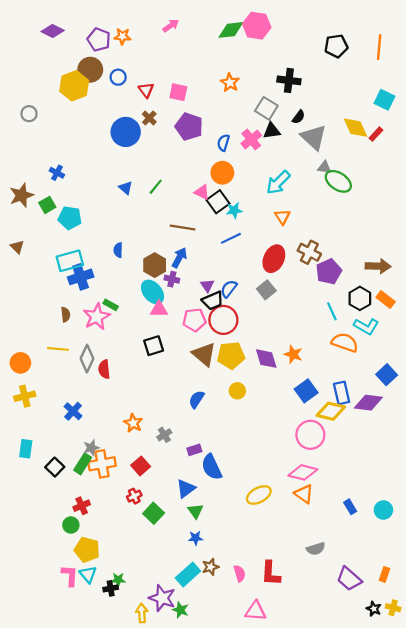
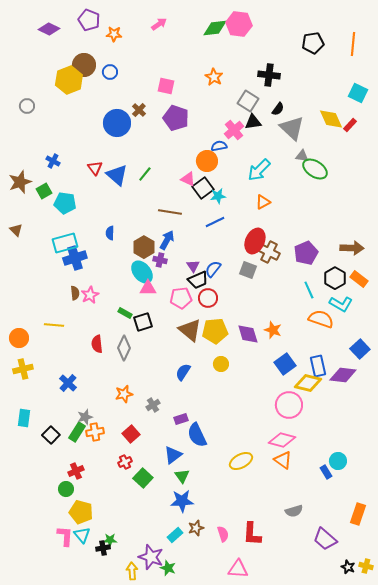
purple pentagon: (99, 40) -> (89, 20), moved
red triangle: (146, 90) -> (95, 168), moved
blue semicircle: (223, 143) -> (219, 146), moved, turned 63
blue triangle: (126, 188) -> (117, 175), size x1.6
orange triangle: (282, 217) -> (263, 202), turned 35
brown cross: (309, 252) -> (269, 252), moved
gray square: (266, 290) -> (248, 270), turned -30
green rectangle: (111, 305) -> (125, 313), moved
brown semicircle: (66, 315) -> (75, 293), moved
pink star: (97, 317) -> (90, 295), size x0.7
red circle: (223, 320) -> (208, 298), size x0.7
gray diamond: (87, 359) -> (124, 348), moved
orange star: (133, 423) -> (124, 394), turned 30
orange cross: (102, 464) -> (95, 432), size x0.7
cyan circle: (383, 510) -> (338, 461), moved
blue star: (195, 538) -> (182, 501), size x1.6
cyan rectangle: (188, 574) -> (175, 535), size x0.7
orange rectangle: (384, 574) -> (358, 514), moved, size x1.5

